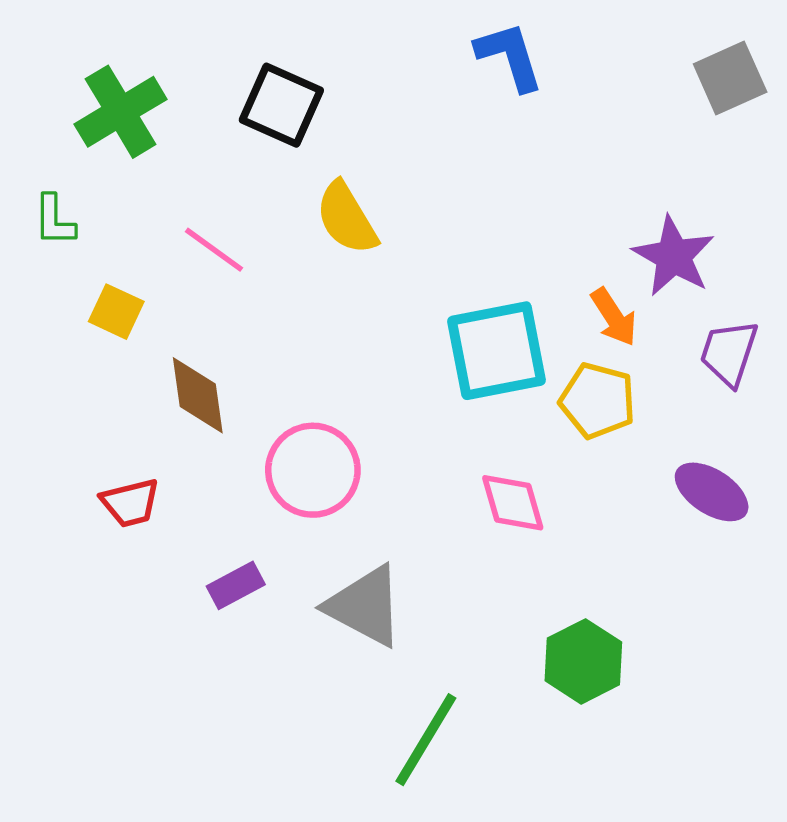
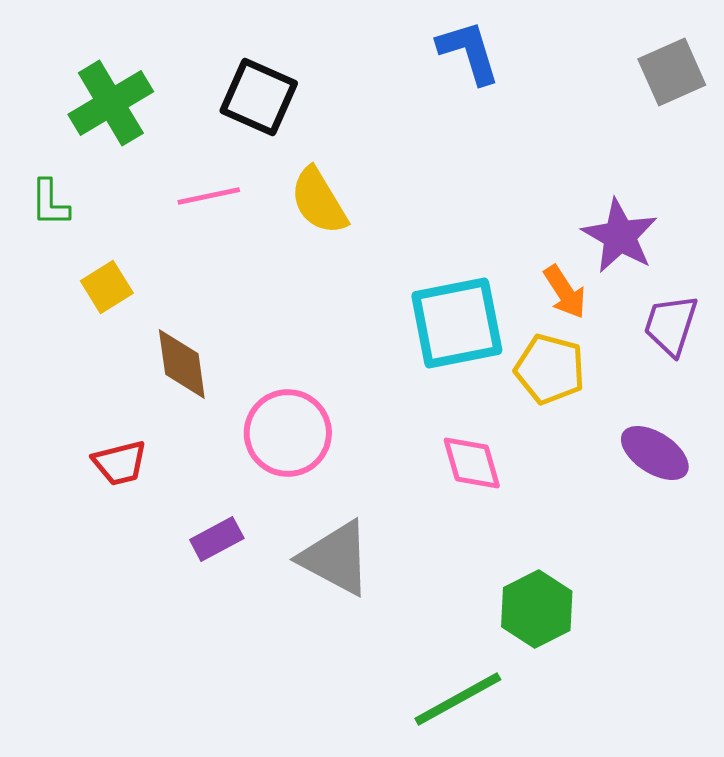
pink line: (214, 250) -> (209, 196), moved, turned -48
yellow square: (116, 312) -> (107, 287), turned 33
green line: (426, 740) -> (458, 699), moved, turned 30

